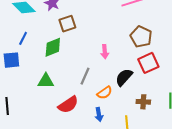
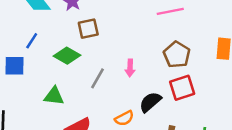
green diamond: (53, 47) -> (67, 56), turned 45
gray line: (85, 76) -> (97, 78), moved

